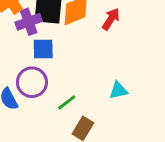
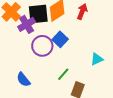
blue square: (43, 49) -> (60, 39), moved, turned -35
purple circle: (32, 82) -> (42, 46), moved

